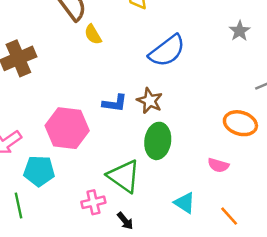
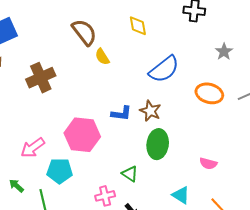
orange ellipse: (240, 123) -> (209, 93), moved
green triangle: (124, 176) -> (130, 174), size x0.6

